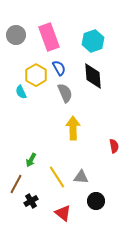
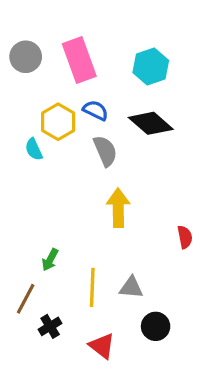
blue semicircle: (59, 68) -> (96, 110), turned -35
black diamond: (93, 76) -> (151, 123), turned -44
yellow line: (57, 177) -> (92, 287), turned 35

